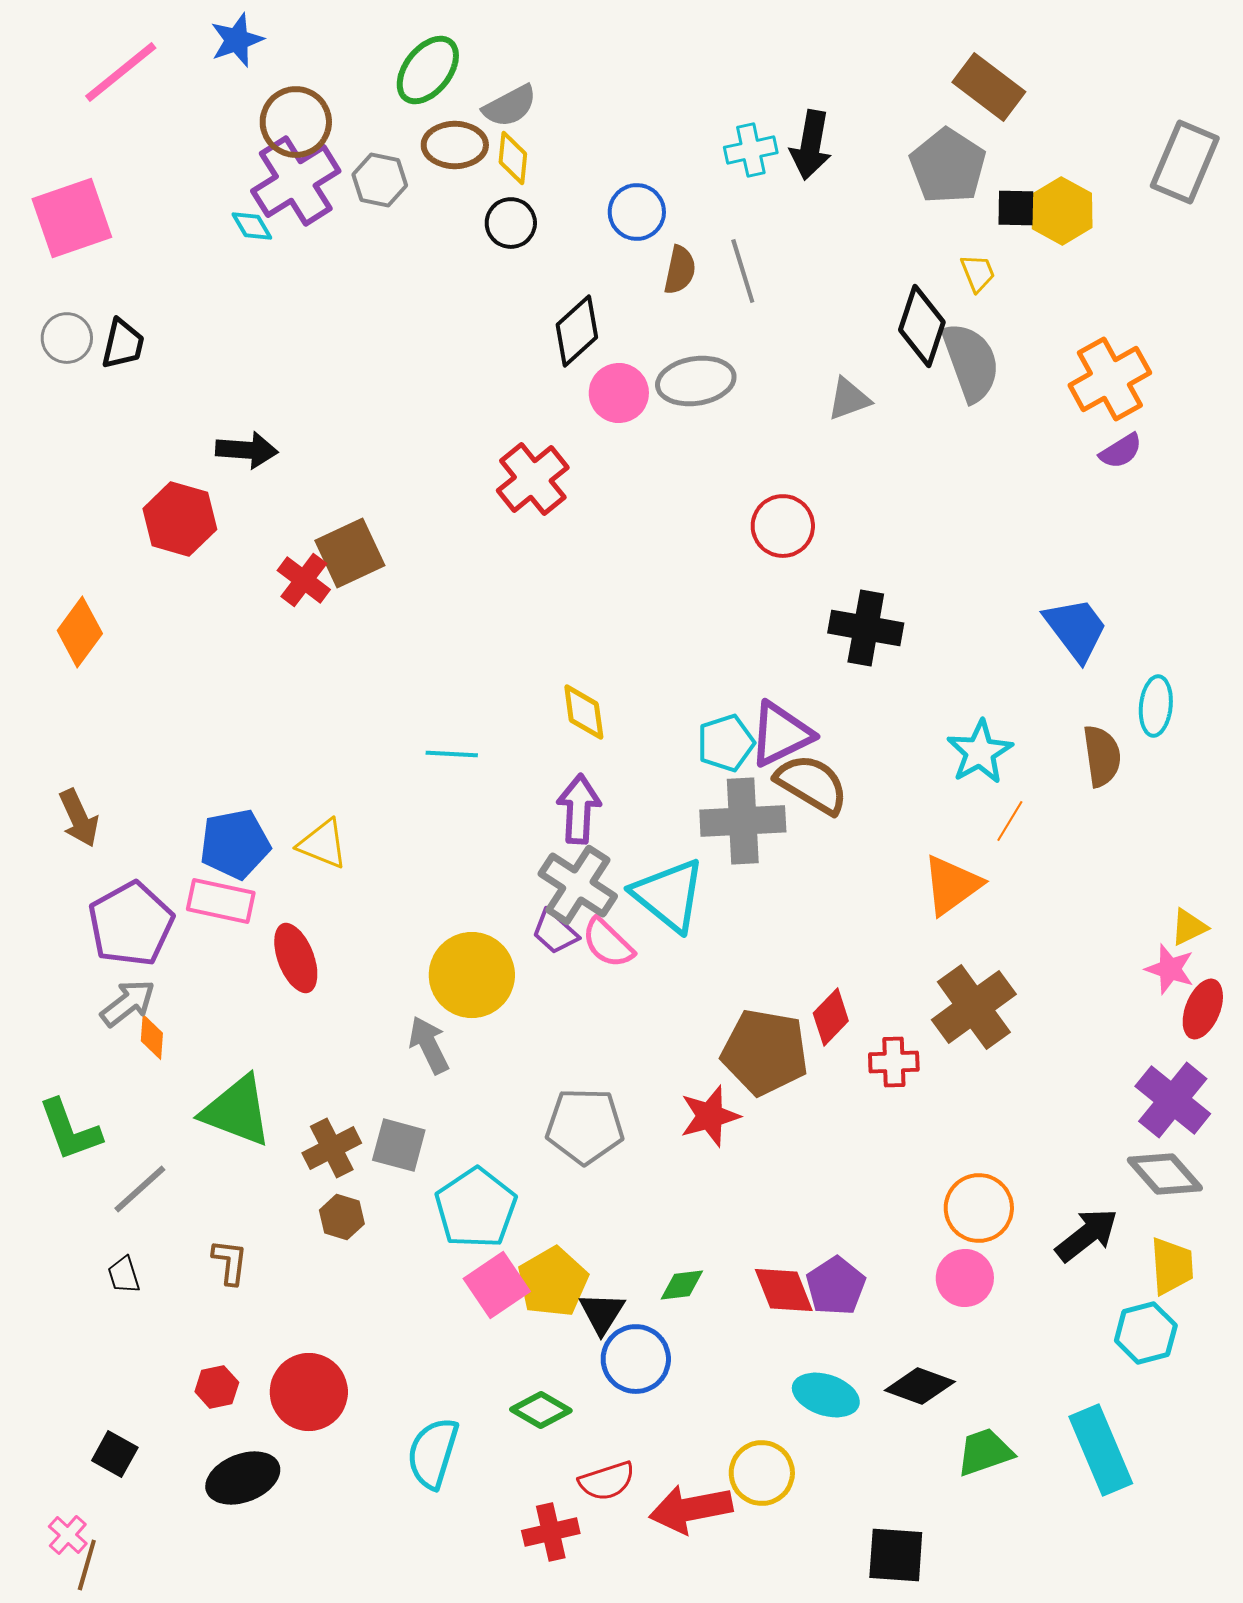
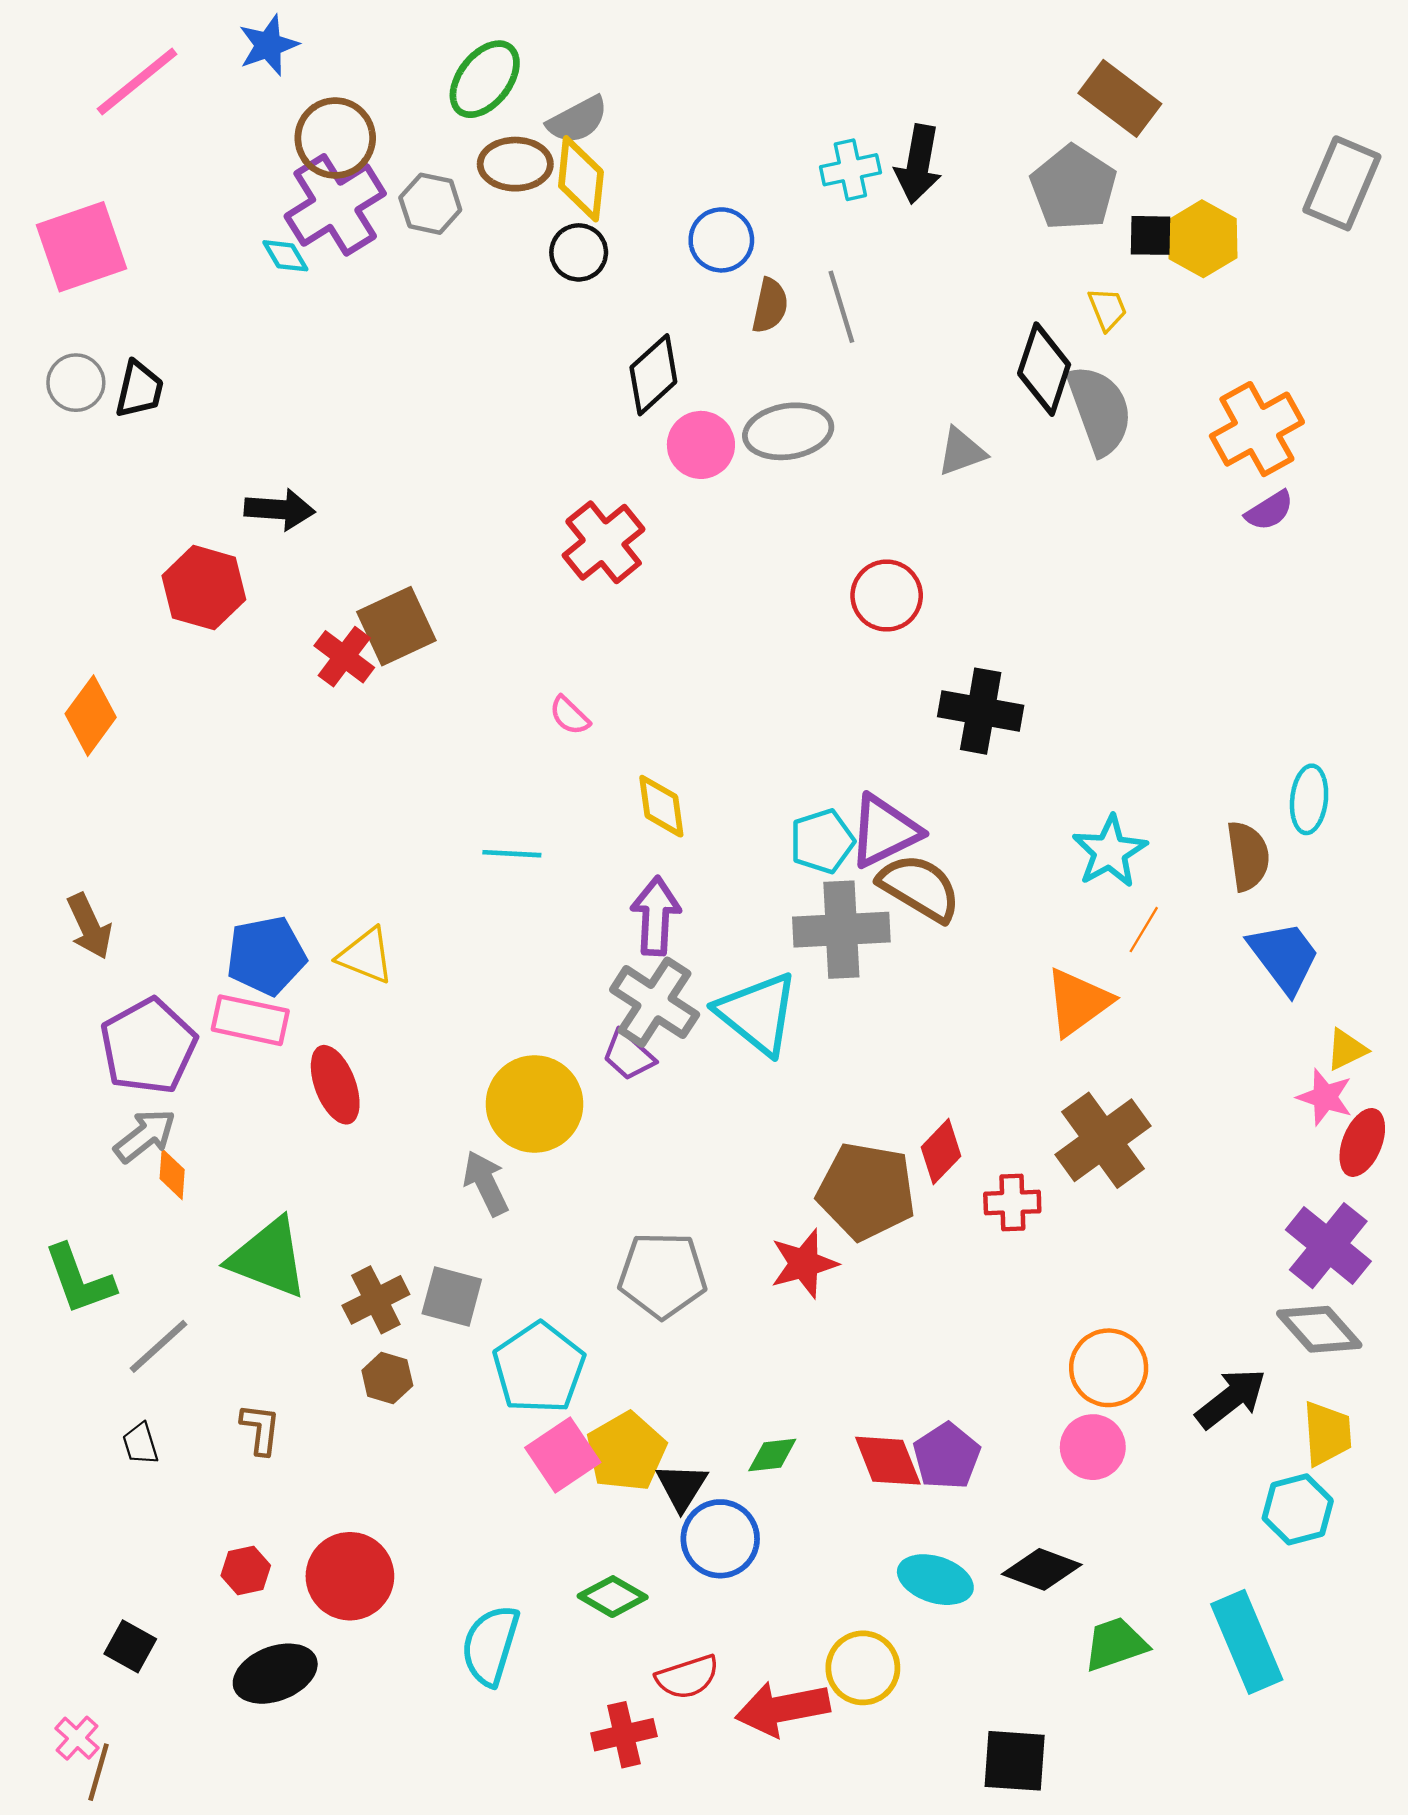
yellow diamond: (513, 158) -> (581, 179), size x1.4
blue trapezoid: (1076, 629) -> (1284, 957), moved
pink semicircle: (608, 943) -> (570, 716), moved, size x0.7

